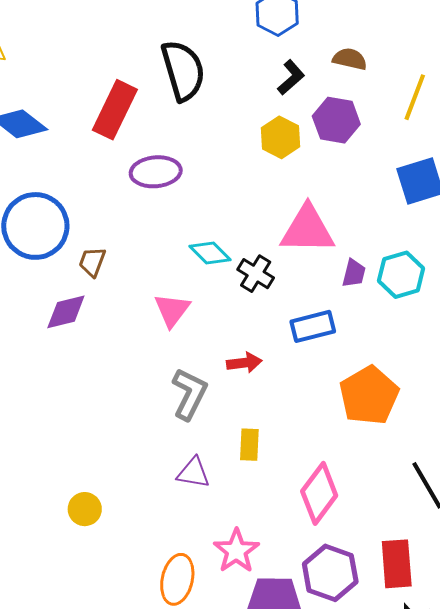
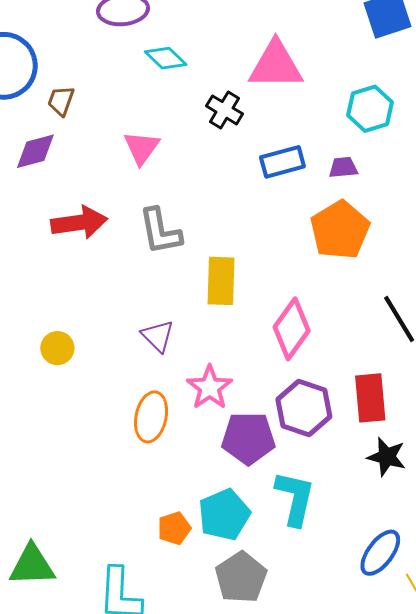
cyan diamond: (210, 253) -> (166, 58), moved
purple trapezoid: (354, 273) -> (343, 167), moved, turned -108
red arrow: (244, 363) -> (79, 223), moved, size x1.6
gray L-shape: (189, 394) -> (160, 231), turned 144
yellow rectangle: (249, 445) -> (221, 281), size x1.5
purple triangle: (193, 473) -> (158, 336), moved, turned 36

